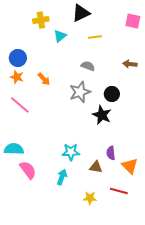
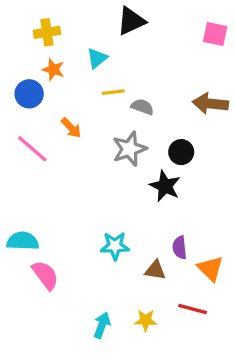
yellow cross: (41, 20) -> (47, 32), moved
yellow line: (95, 37) -> (113, 92), moved
brown arrow: (130, 64) -> (210, 104), size x1.5
orange star: (17, 77) -> (53, 70), moved
pink line: (20, 105) -> (32, 149), moved
cyan arrow: (62, 177) -> (102, 325), moved

